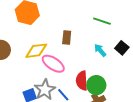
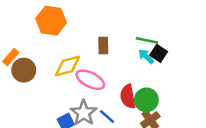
green line: (102, 21) -> (147, 40), moved
black square: (122, 48) -> (159, 53), moved

